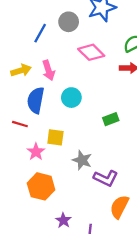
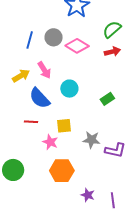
gray circle: (69, 22) -> (54, 37), moved
blue semicircle: (36, 100) -> (40, 98), turned -40

